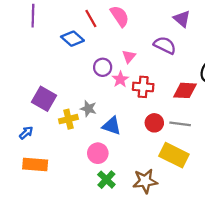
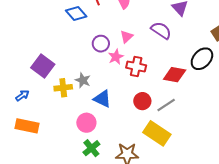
gray line: (180, 124) -> (166, 105), turned -48

